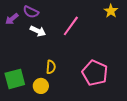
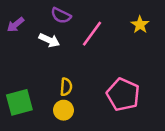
yellow star: (111, 11) -> (140, 25), moved
purple semicircle: (31, 12) -> (61, 16), moved
yellow circle: (41, 86) -> (64, 110), moved

